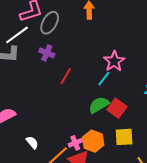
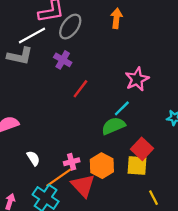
cyan line: (104, 79) -> (122, 108), moved
red square: (117, 108) -> (142, 149), moved
pink cross: (75, 143) -> (72, 162), moved

